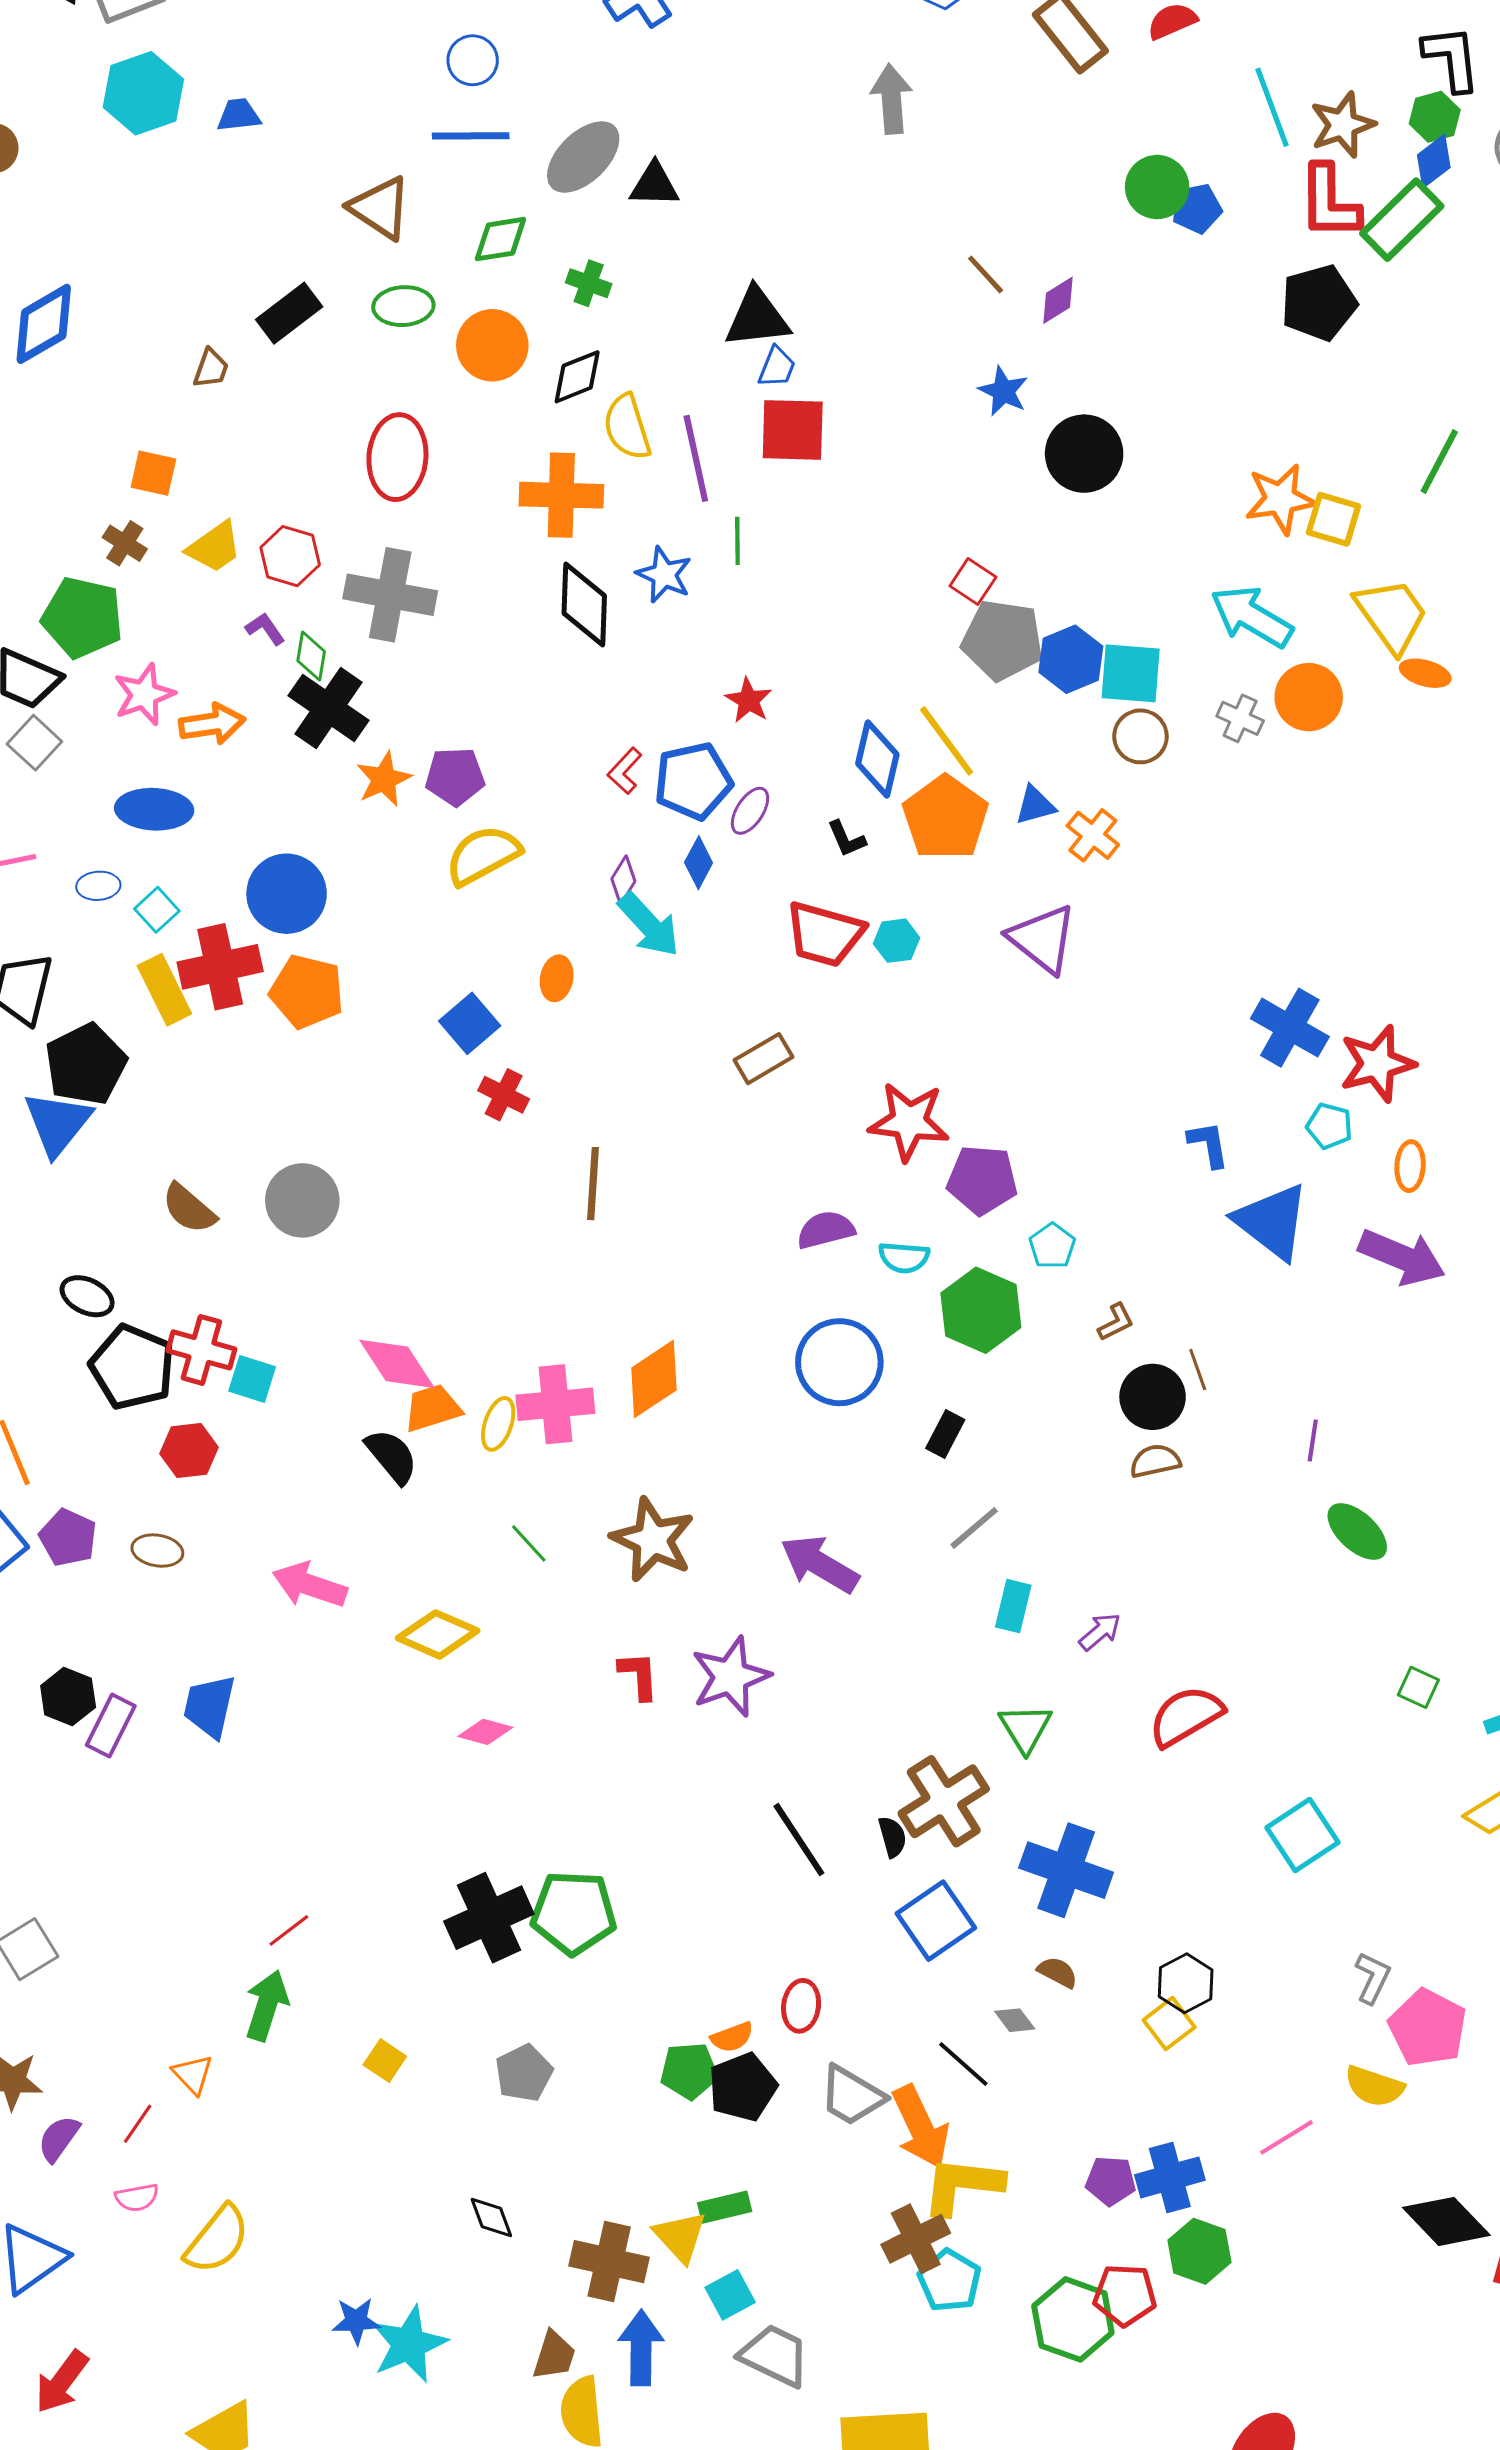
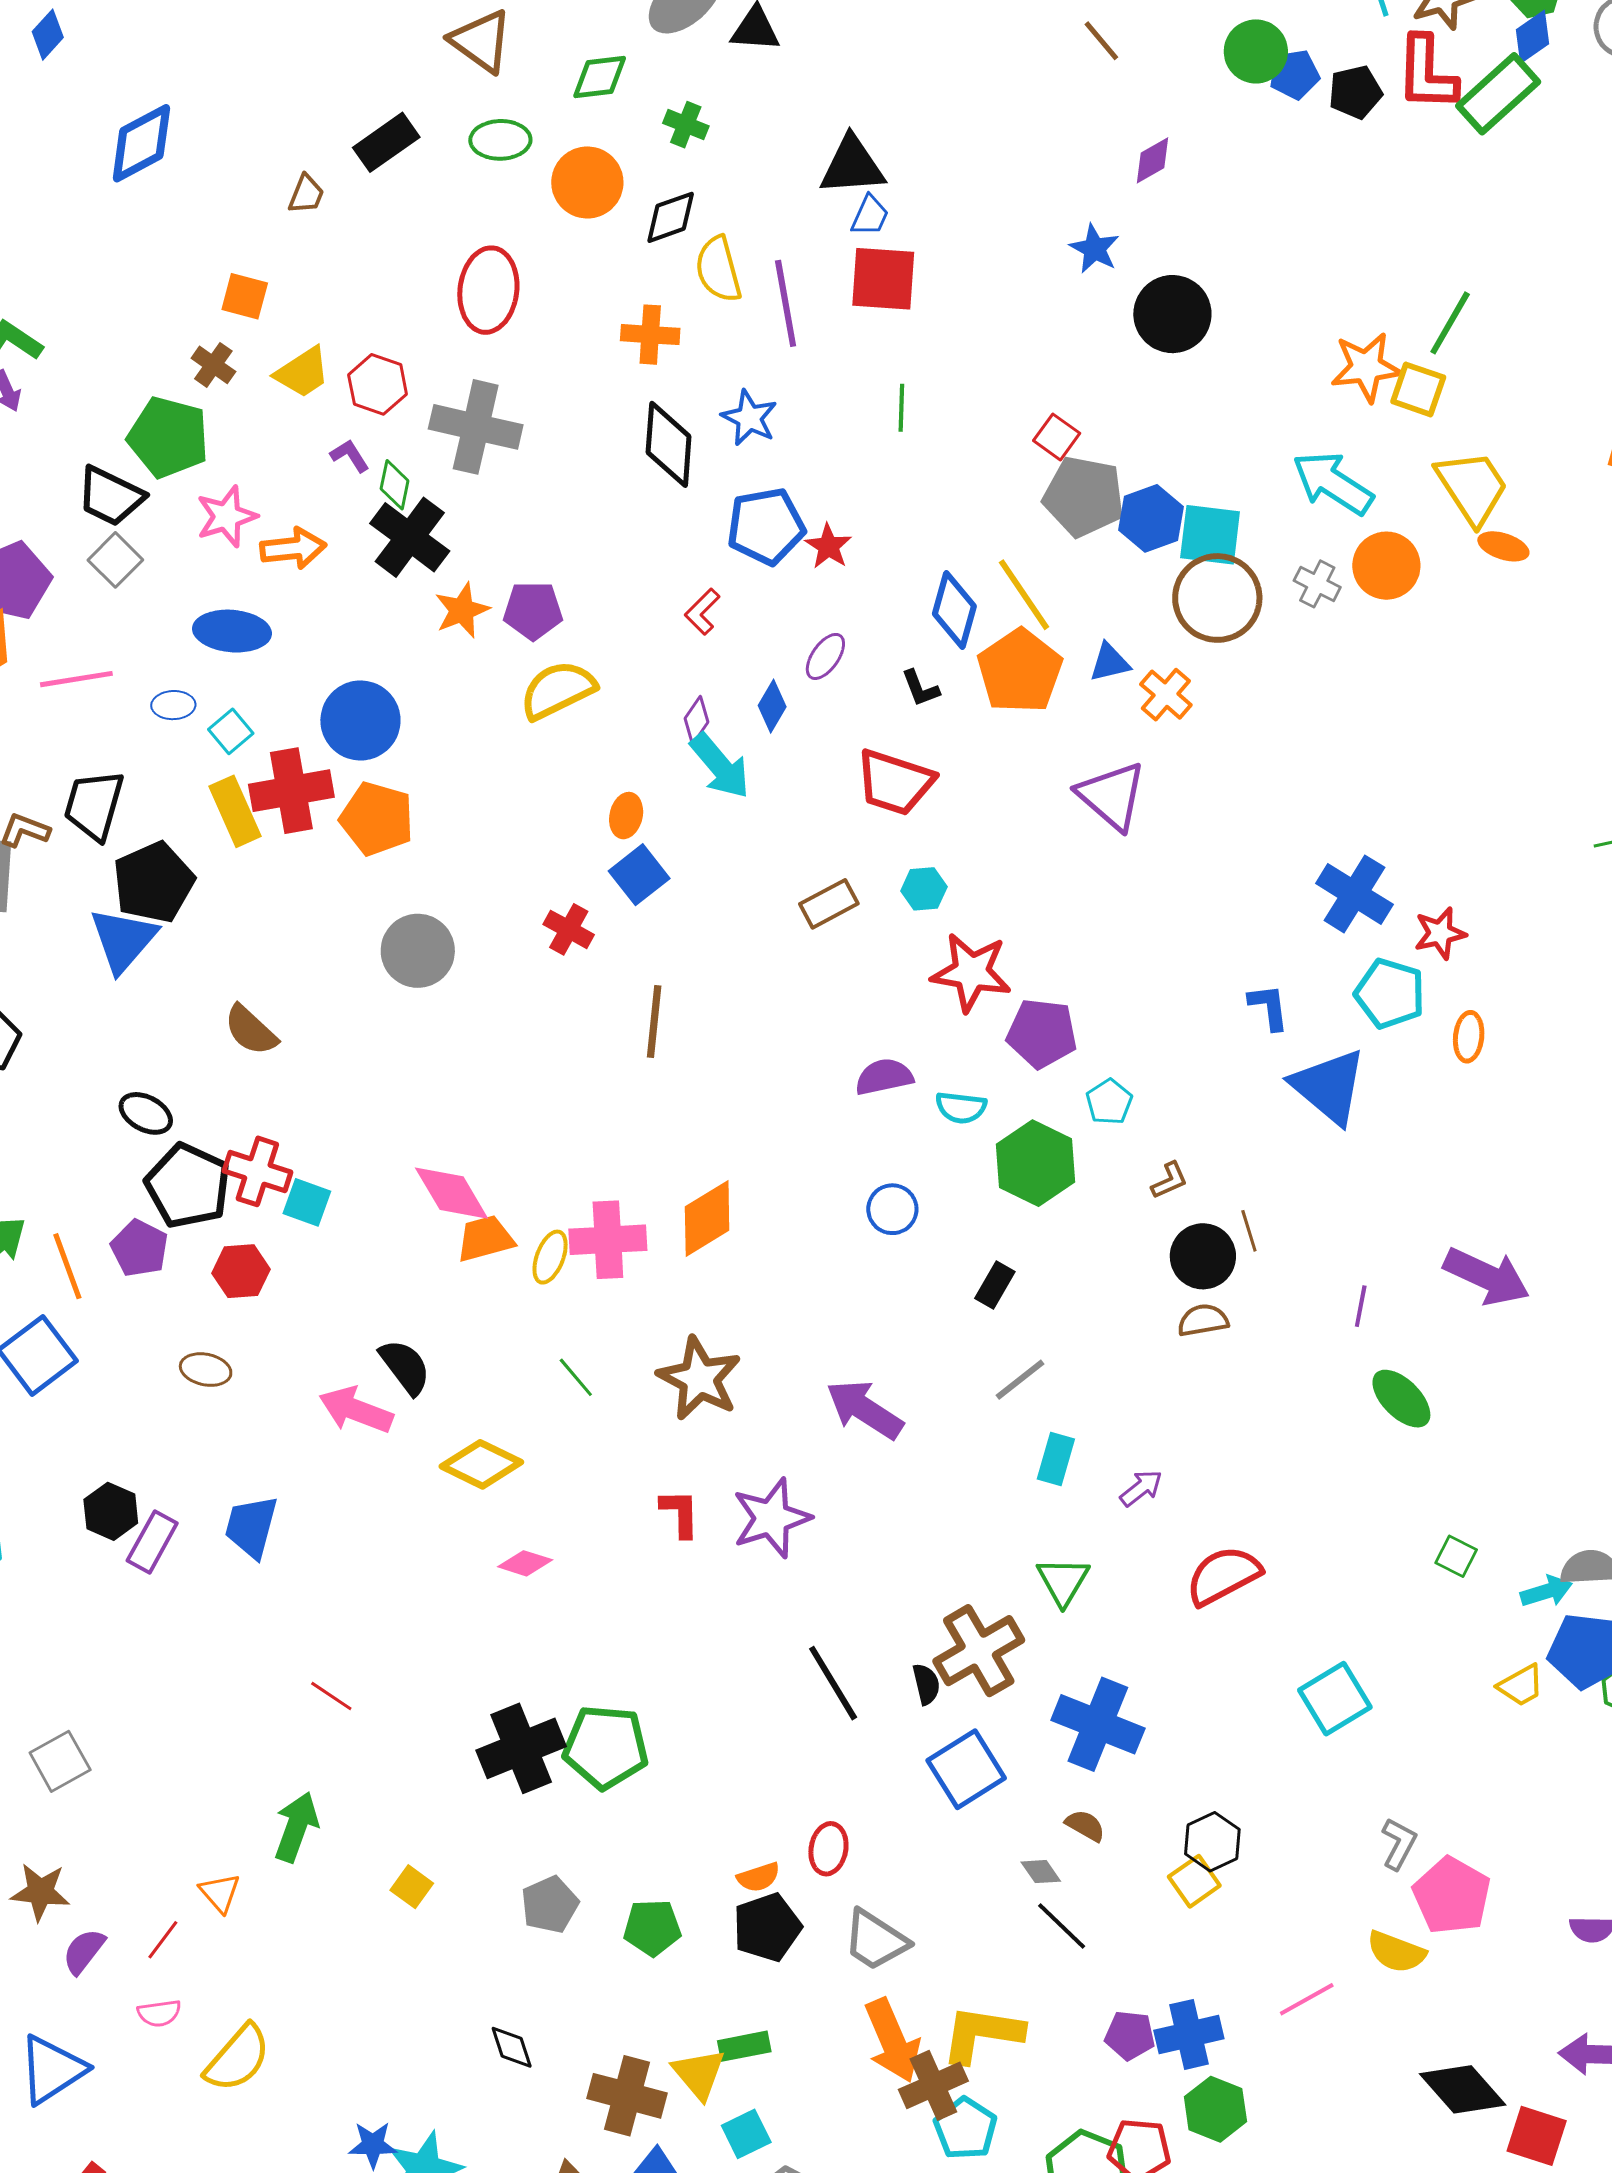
brown line: (986, 274) -> (1101, 41), moved
black pentagon: (1319, 303) -> (1355, 92), moved, size x0.7
green line: (1439, 462) -> (1450, 323), moved
orange cross: (561, 495) -> (650, 335), size x0.7
green line: (737, 541) -> (901, 408), moved
brown circle: (1140, 736) -> (1217, 598), size x1.6
blue pentagon: (693, 781) -> (766, 526), moved
cyan hexagon: (897, 941) -> (924, 889), moved
blue square: (470, 1023) -> (639, 875), moved
red star: (1377, 1064) -> (1440, 933), size x0.7
cyan pentagon: (1329, 1126) -> (1390, 994), size x1.5
gray circle: (302, 1200) -> (418, 951), moved
purple arrow: (1402, 1257) -> (1487, 1276), moved
blue circle: (839, 1362) -> (892, 1209), size x0.6
black semicircle: (392, 1456) -> (405, 1367), moved
purple pentagon: (68, 1538) -> (139, 1248), moved
red line: (289, 1930) -> (331, 1696), moved, turned 69
black line: (963, 2064) -> (1062, 1926), moved
green pentagon: (689, 2071) -> (652, 1928), moved
orange arrow: (921, 2127) -> (892, 2041), moved

